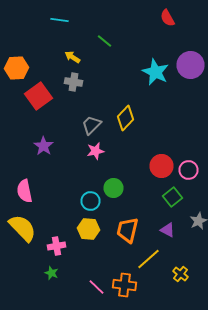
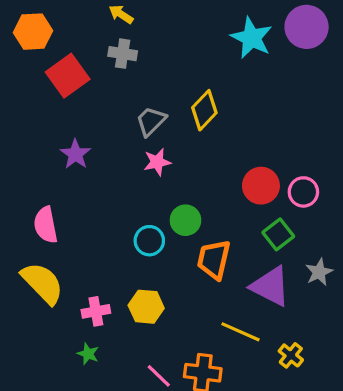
yellow hexagon: (88, 229) -> (146, 307), moved
orange trapezoid: (128, 230) -> (214, 260), moved
purple triangle: (168, 230) -> (270, 286), size x1.8
yellow line: (148, 259) -> (241, 332), turned 65

